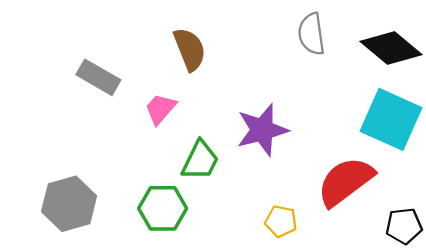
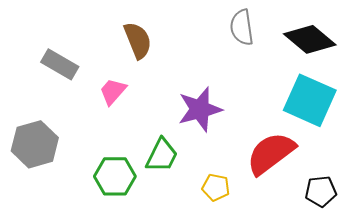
green trapezoid: (200, 160) -> (162, 155), moved
gray hexagon: (69, 204) -> (35, 144), moved

